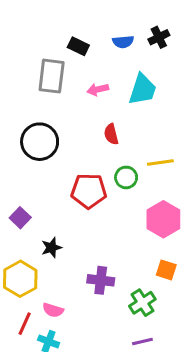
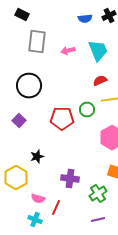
black rectangle: (78, 46) -> (22, 14), moved
cyan trapezoid: (142, 89) -> (98, 50), turned -40
red semicircle: (111, 134) -> (100, 80), moved, turned 80
purple square: (20, 218) -> (19, 120), moved
red line: (25, 324) -> (56, 208), moved

